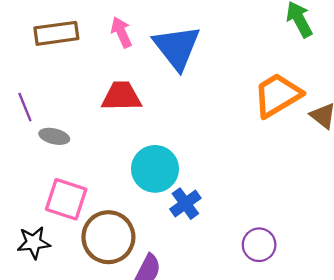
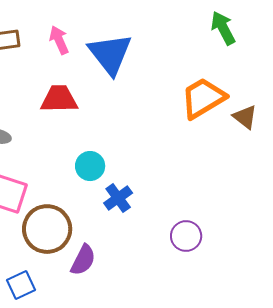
cyan circle: (155, 169) -> (90, 166), size x0.7

